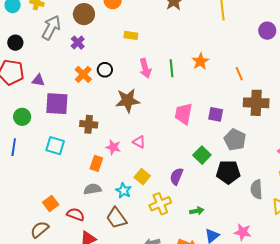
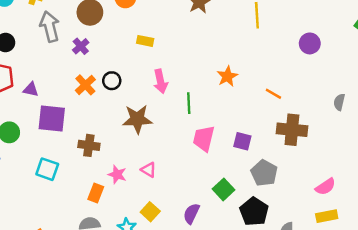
gray arrow: (51, 28) -> (50, 27), turned -45
green line: (171, 68) -> (189, 103), moved
orange line: (239, 74) -> (273, 94), turned -40
black pentagon: (228, 172) -> (254, 212), turned 30

